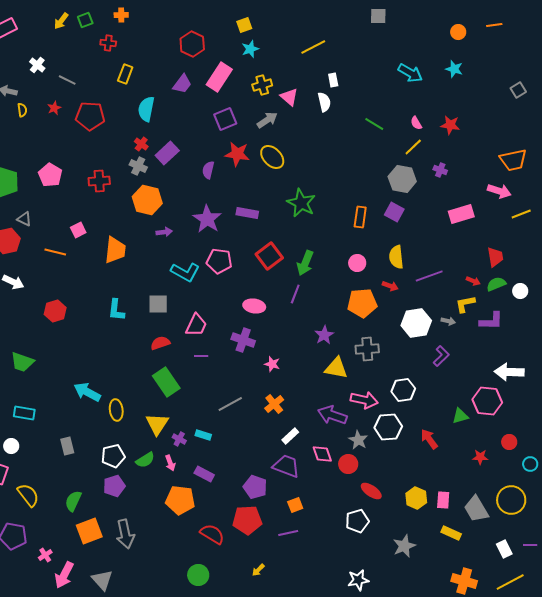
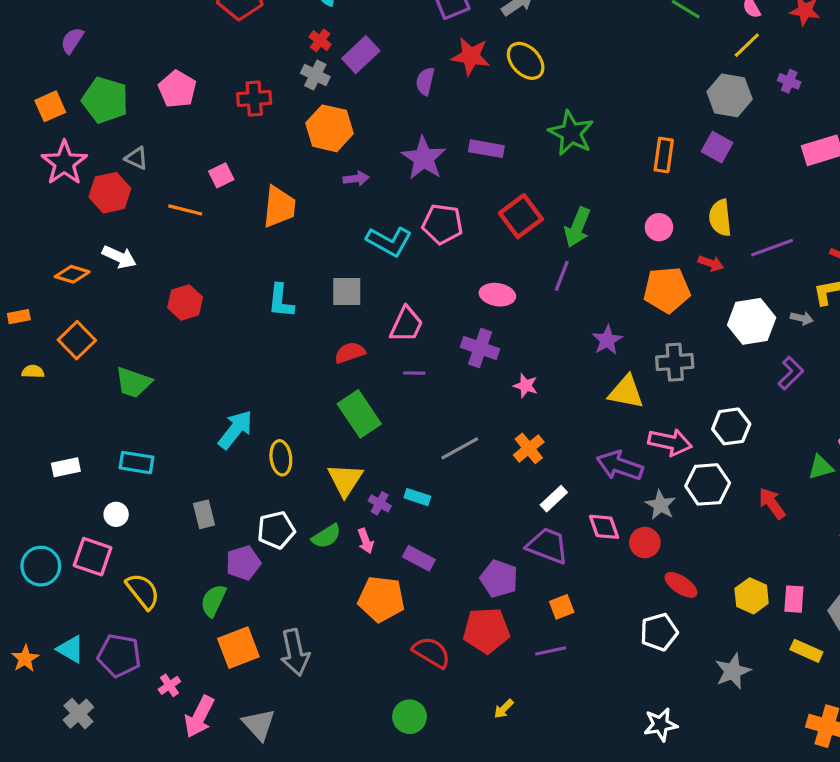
cyan arrow: (87, 392) -> (235, 430), turned 100
purple pentagon: (114, 486) -> (243, 563), moved

